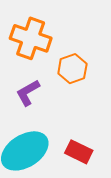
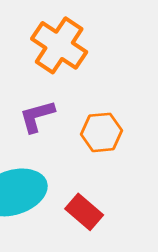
orange hexagon: (72, 69) -> (101, 132), moved

